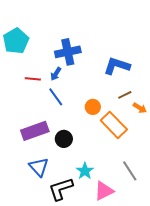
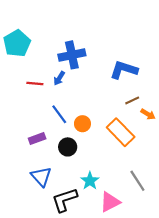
blue line: (56, 97) -> (59, 114), moved
orange circle: (93, 107) -> (82, 124), moved
purple rectangle: (35, 131) -> (37, 139), size x0.6

